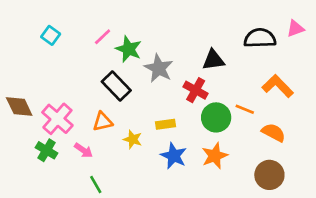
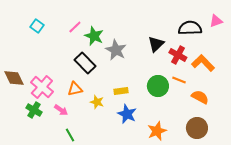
black triangle: (213, 60) -> (156, 44), turned -36
red cross: (196, 90) -> (178, 55), moved
orange star: (215, 156) -> (157, 131), moved

